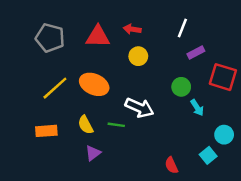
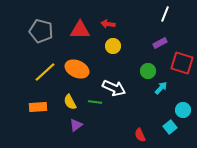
white line: (182, 28) -> (165, 14), moved
cyan arrow: (197, 108) -> (161, 88), turned -104

